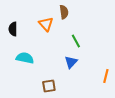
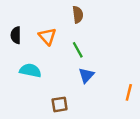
orange triangle: (46, 24) -> (47, 36), moved
green line: (76, 41) -> (78, 50), moved

